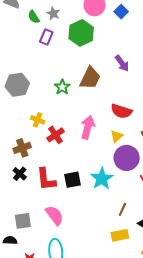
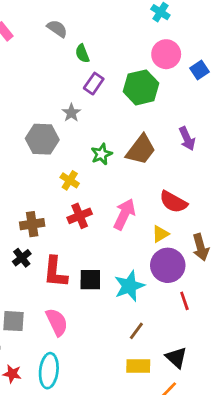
gray star: (53, 13) -> (71, 113), moved
yellow cross: (38, 120) -> (70, 180), moved
brown line: (122, 209) -> (136, 331), moved

